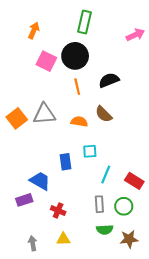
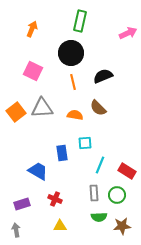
pink square: (46, 61) -> (33, 71), moved
purple rectangle: (24, 200) -> (22, 204), moved
gray arrow: (33, 243) -> (16, 230), moved

